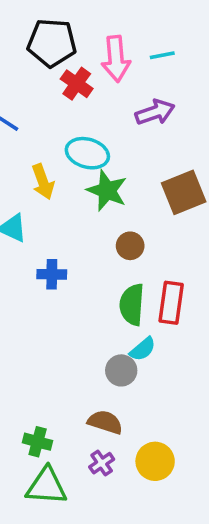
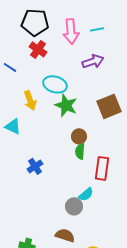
red cross: (77, 84) -> (38, 49), moved
blue cross: (52, 274) -> (35, 166), moved, turned -35
green semicircle: (132, 305) -> (80, 151), moved, size x0.7

